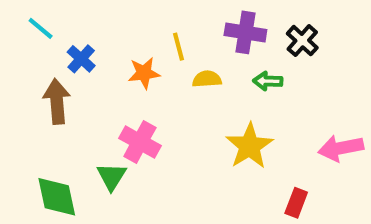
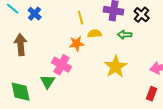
blue cross: (81, 59) -> (35, 14), moved
orange star: (144, 73) -> (77, 44), moved
red rectangle: (296, 203) -> (152, 94), moved

